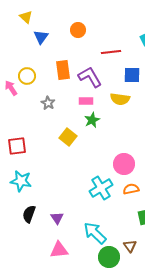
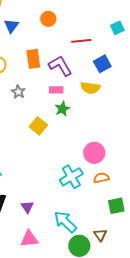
blue square: (132, 75) -> (102, 64), turned -30

